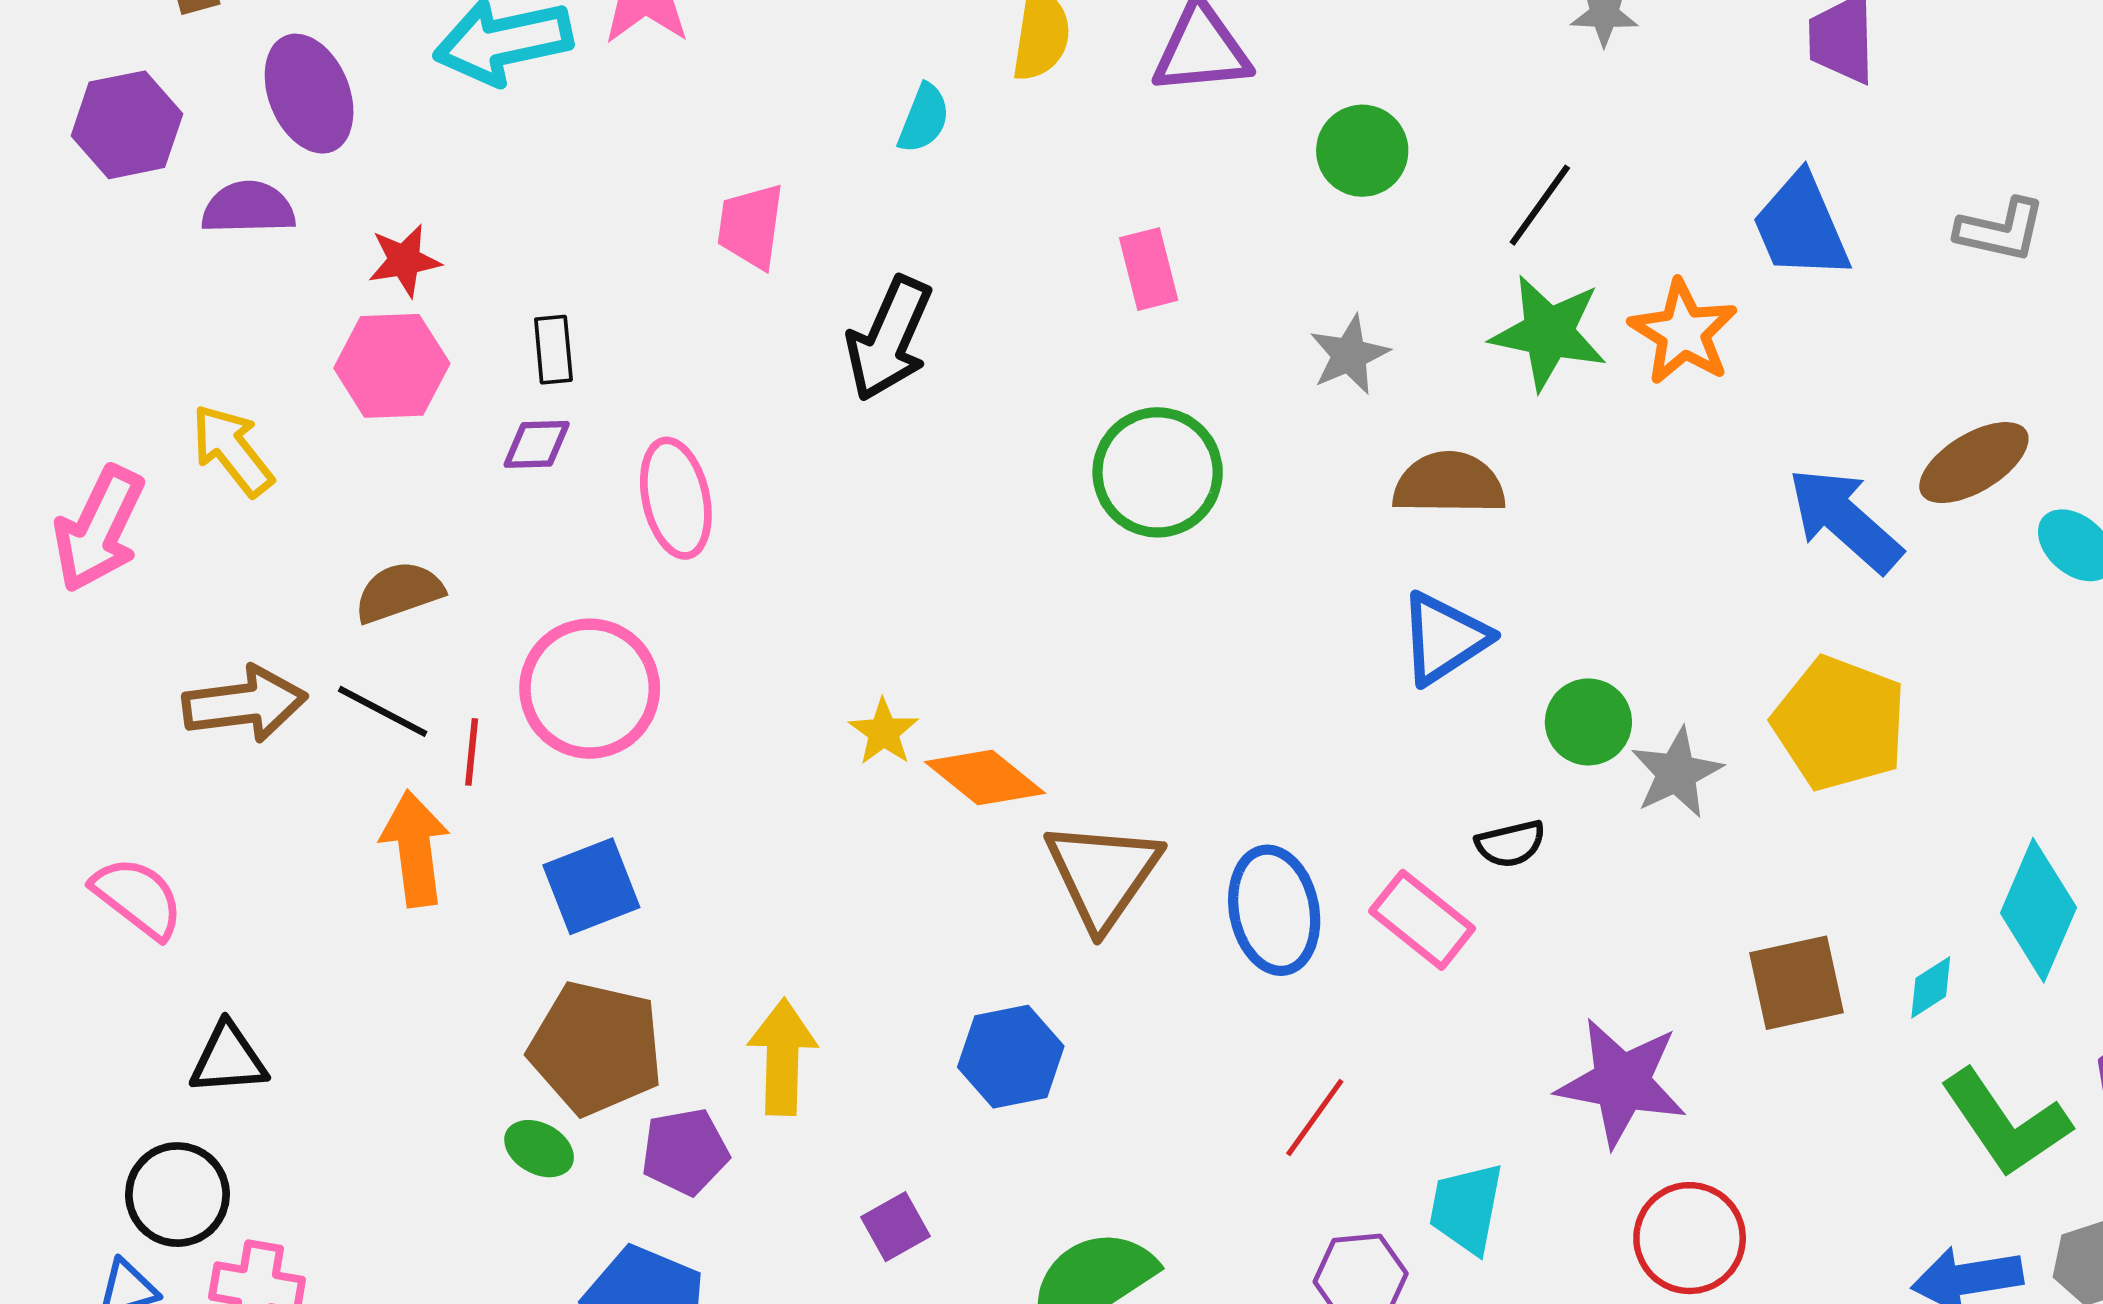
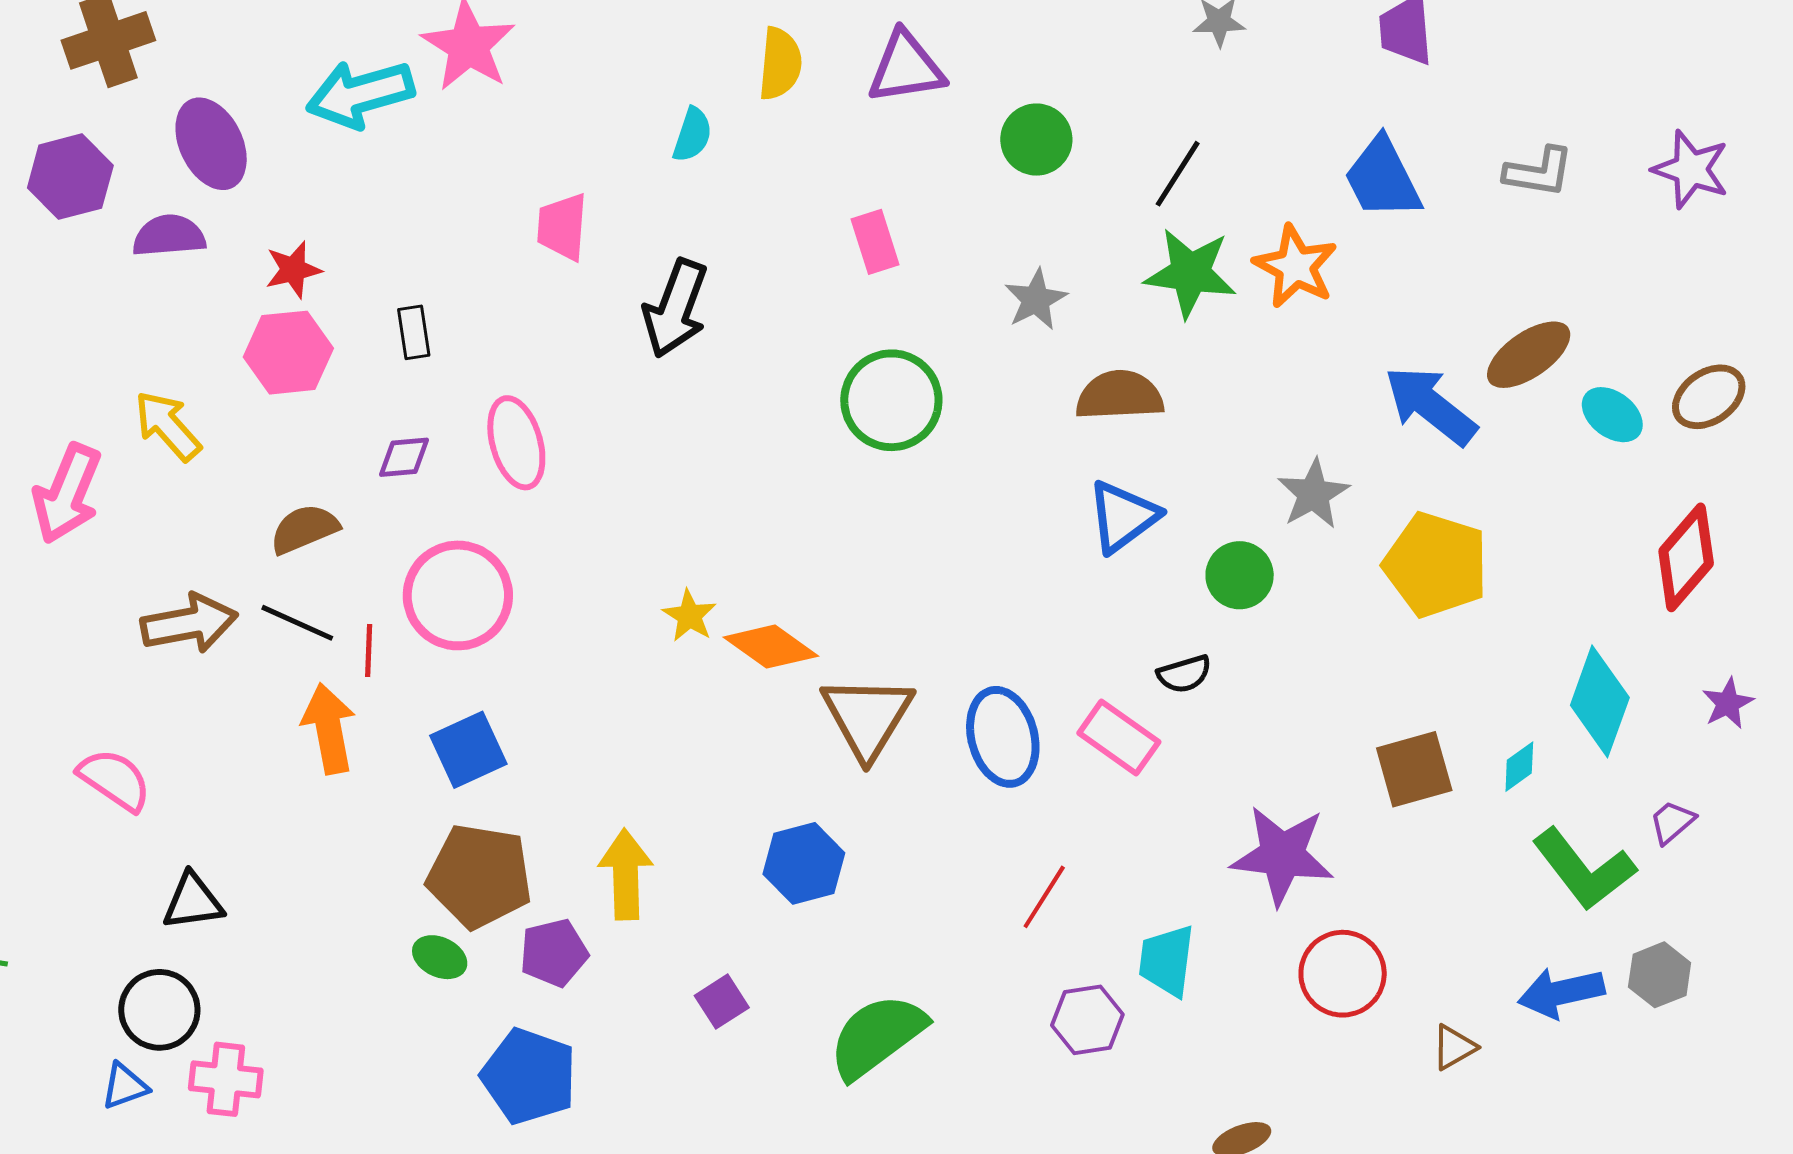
purple diamond: (537, 444) -> (404, 457), moved
gray star: (1677, 773) -> (1313, 494), moved

